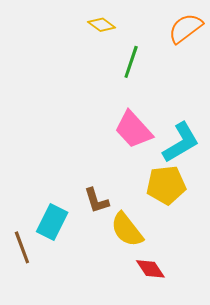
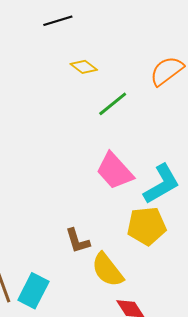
green line: (131, 62) -> (113, 104), turned 32
cyan rectangle: (52, 222) -> (33, 291), moved

